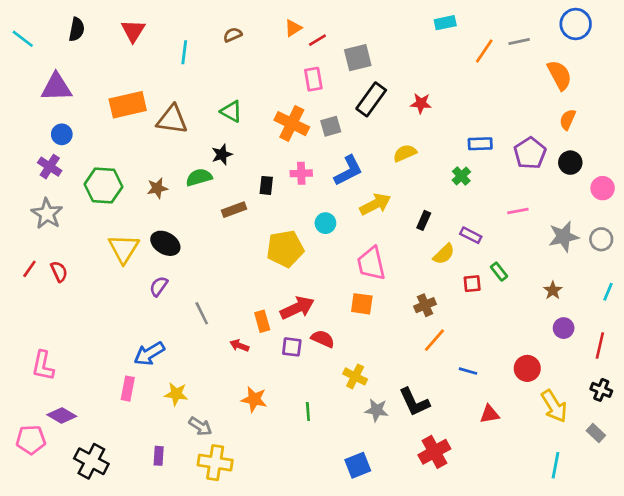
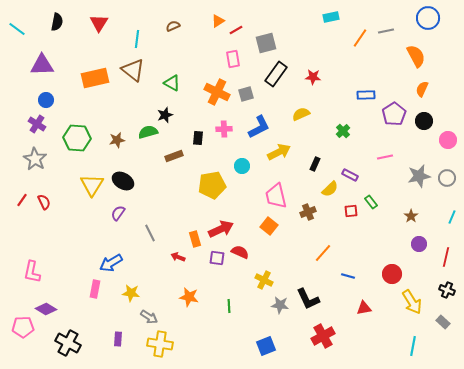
brown triangle: (172, 120) -> (133, 70), moved, turned 30
blue rectangle: (480, 144) -> (366, 95), moved
orange square: (362, 304) -> (269, 226), turned 30
brown cross: (425, 305) -> (308, 212), moved

